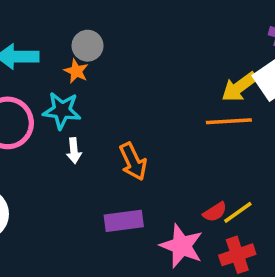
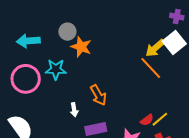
orange star: (76, 71) -> (81, 47), moved, size x1.5
orange line: (229, 121) -> (151, 68), turned 55
white arrow: (74, 151) -> (74, 110), moved

